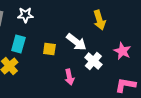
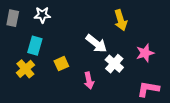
yellow square: (49, 49) -> (61, 64), moved, turned -32
pink star: (122, 51) -> (145, 53), turned 30

